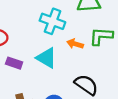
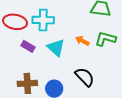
cyan cross: (52, 21) -> (43, 20), moved, turned -30

